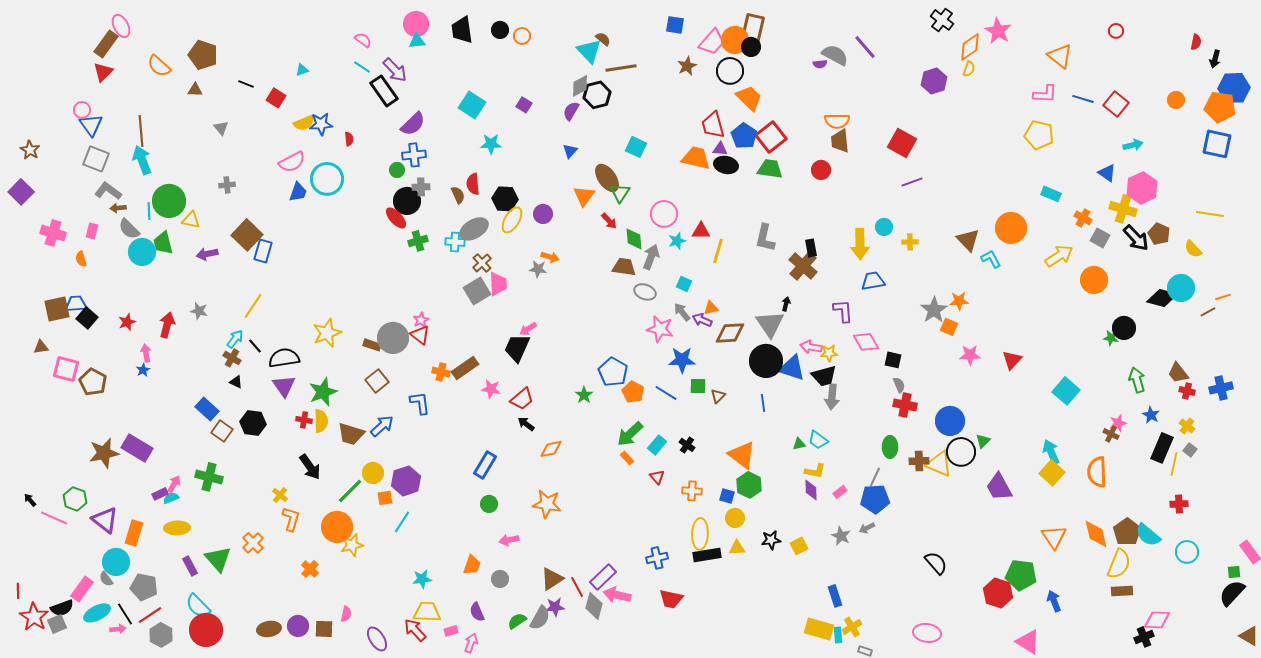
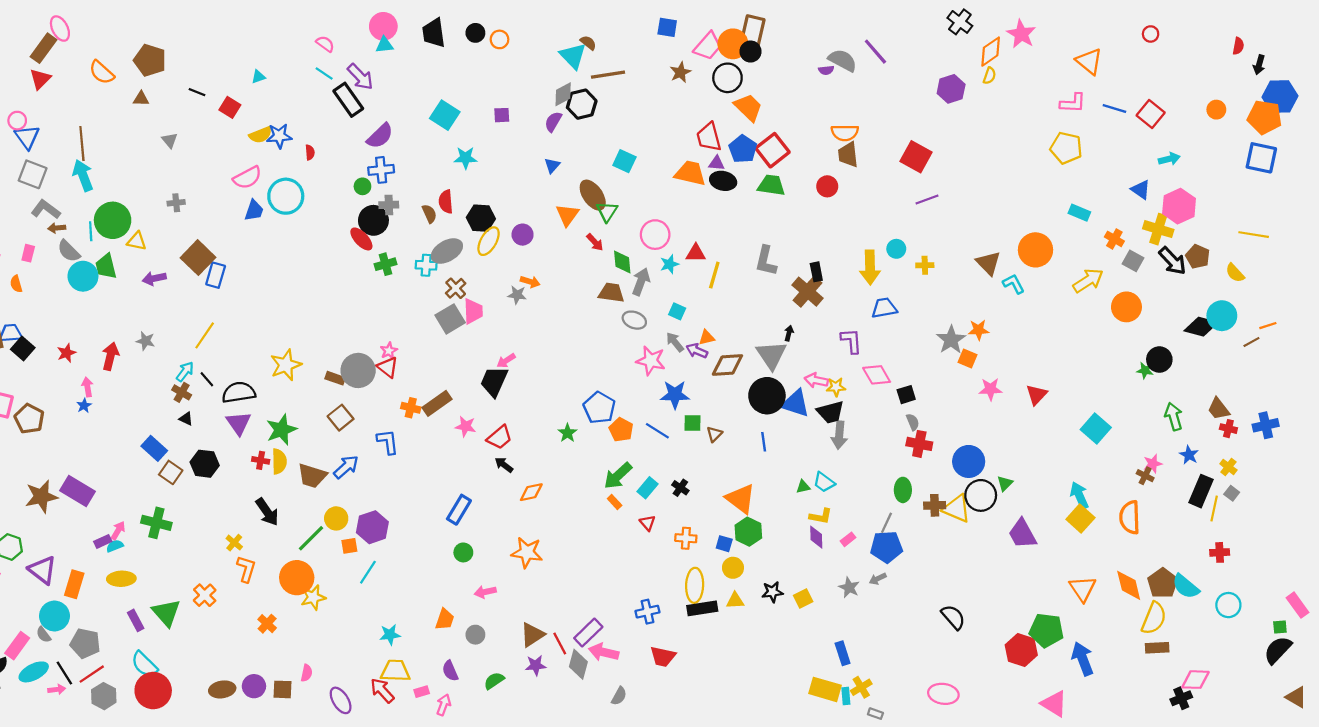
purple square: (524, 105) -> (502, 115), turned -35
black square: (893, 360) -> (906, 395), turned -30
blue arrow: (1054, 601) -> (1083, 659), size x1.4
gray semicircle: (540, 618) -> (619, 696), moved, size x0.7

